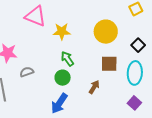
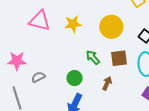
yellow star: (62, 31) -> (73, 24), moved
green arrow: (67, 59) -> (93, 57), moved

